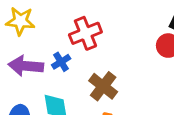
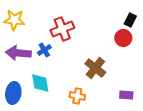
brown cross: (103, 86) -> (95, 68), moved

